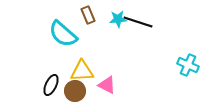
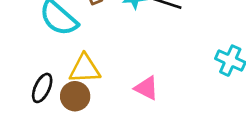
pink triangle: (107, 85) -> (147, 88), moved

